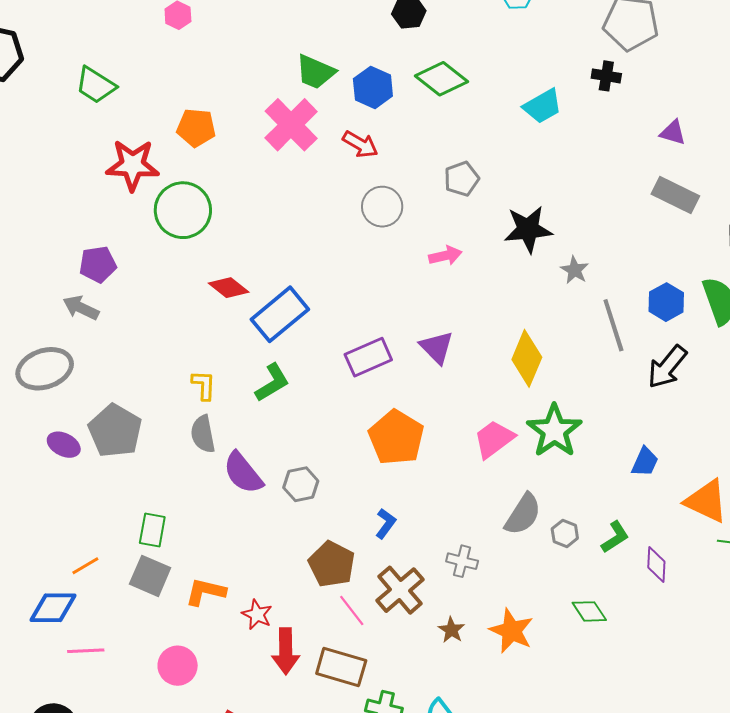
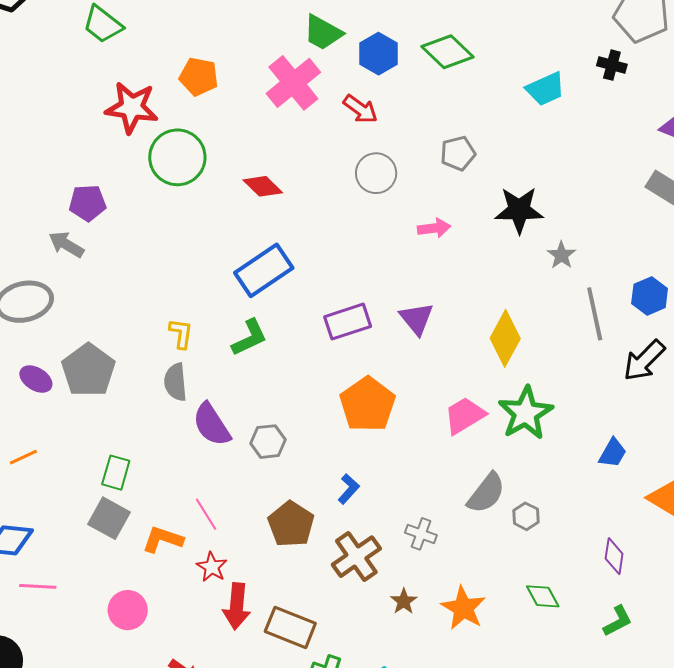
red diamond: (229, 288) -> (263, 186), moved
green L-shape: (615, 537) -> (618, 621), moved
orange line: (85, 566) -> (23, 457), moved
pink line: (352, 610) -> (206, 514), moved

